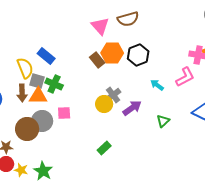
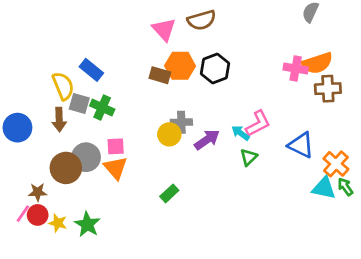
brown rectangle: (97, 60) -> (160, 75), turned -35
pink L-shape: (185, 77) -> (258, 124), moved
cyan arrow: (157, 85) -> (241, 133), moved
gray cross: (113, 95) -> (181, 122), turned 35
orange triangle: (38, 96) -> (116, 168), moved, turned 48

